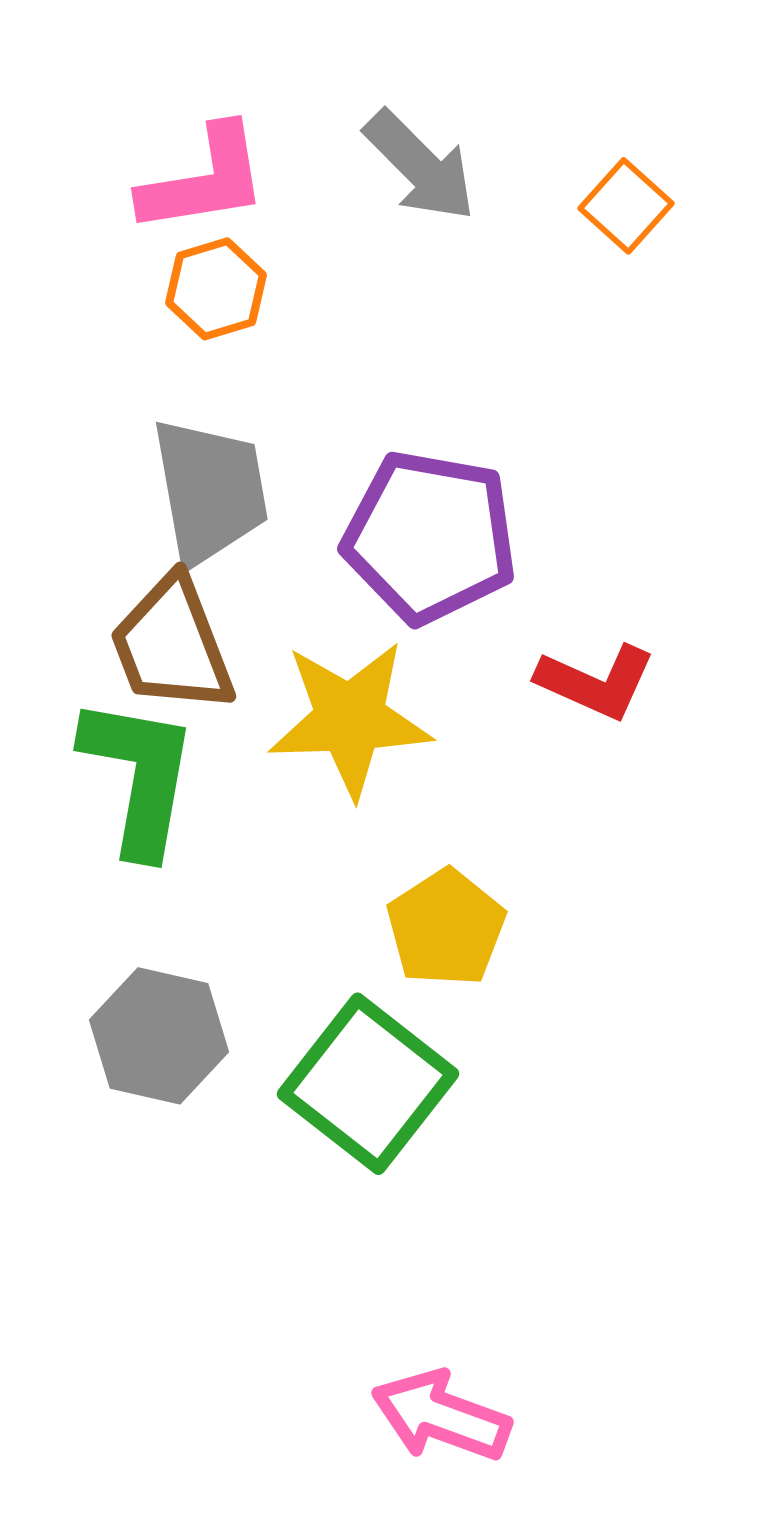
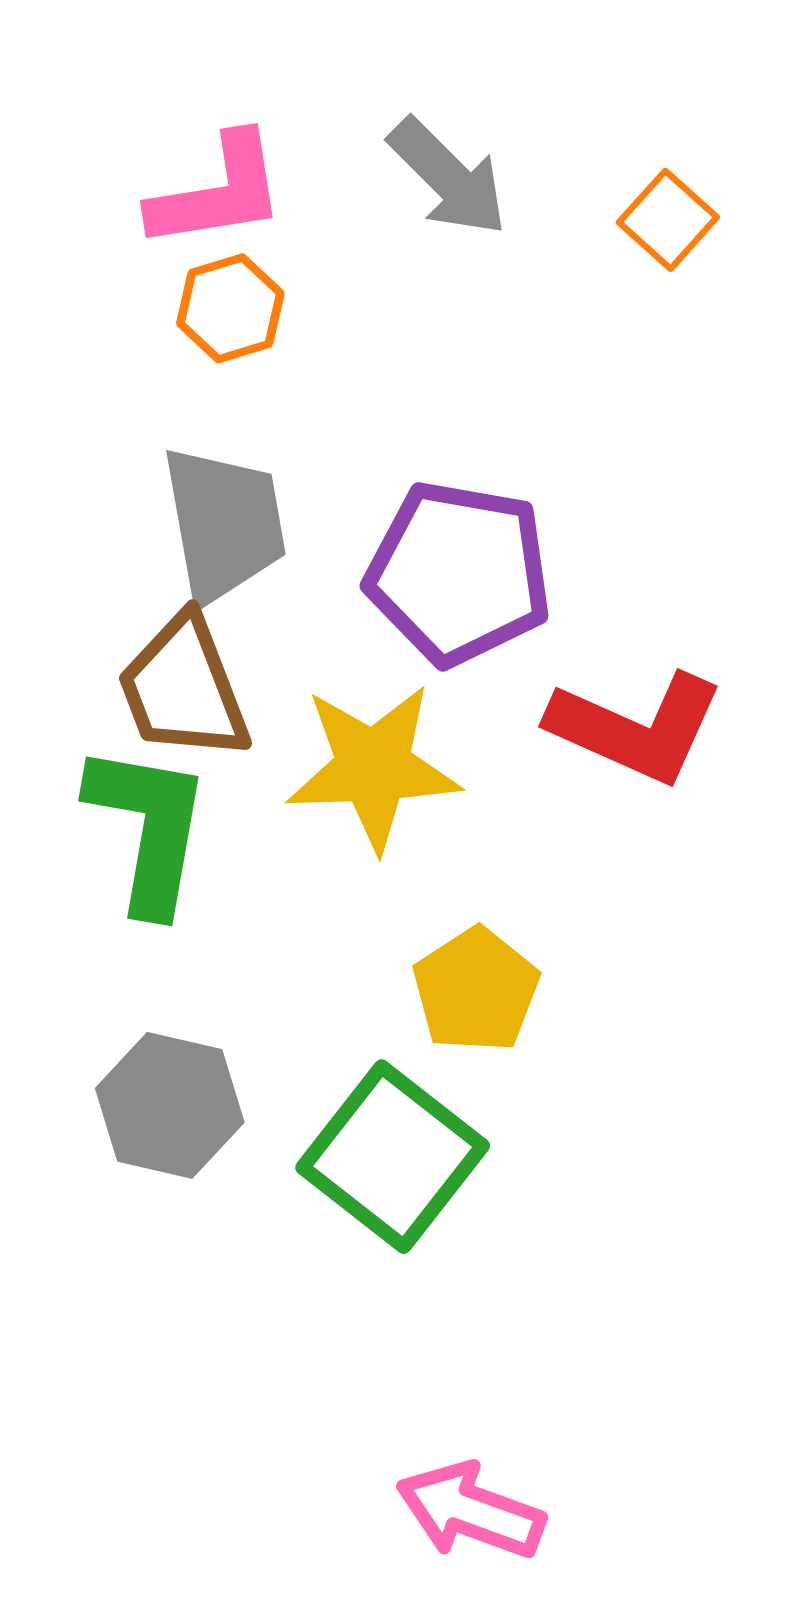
red L-shape: (596, 682) -> (636, 728), size x1.4

